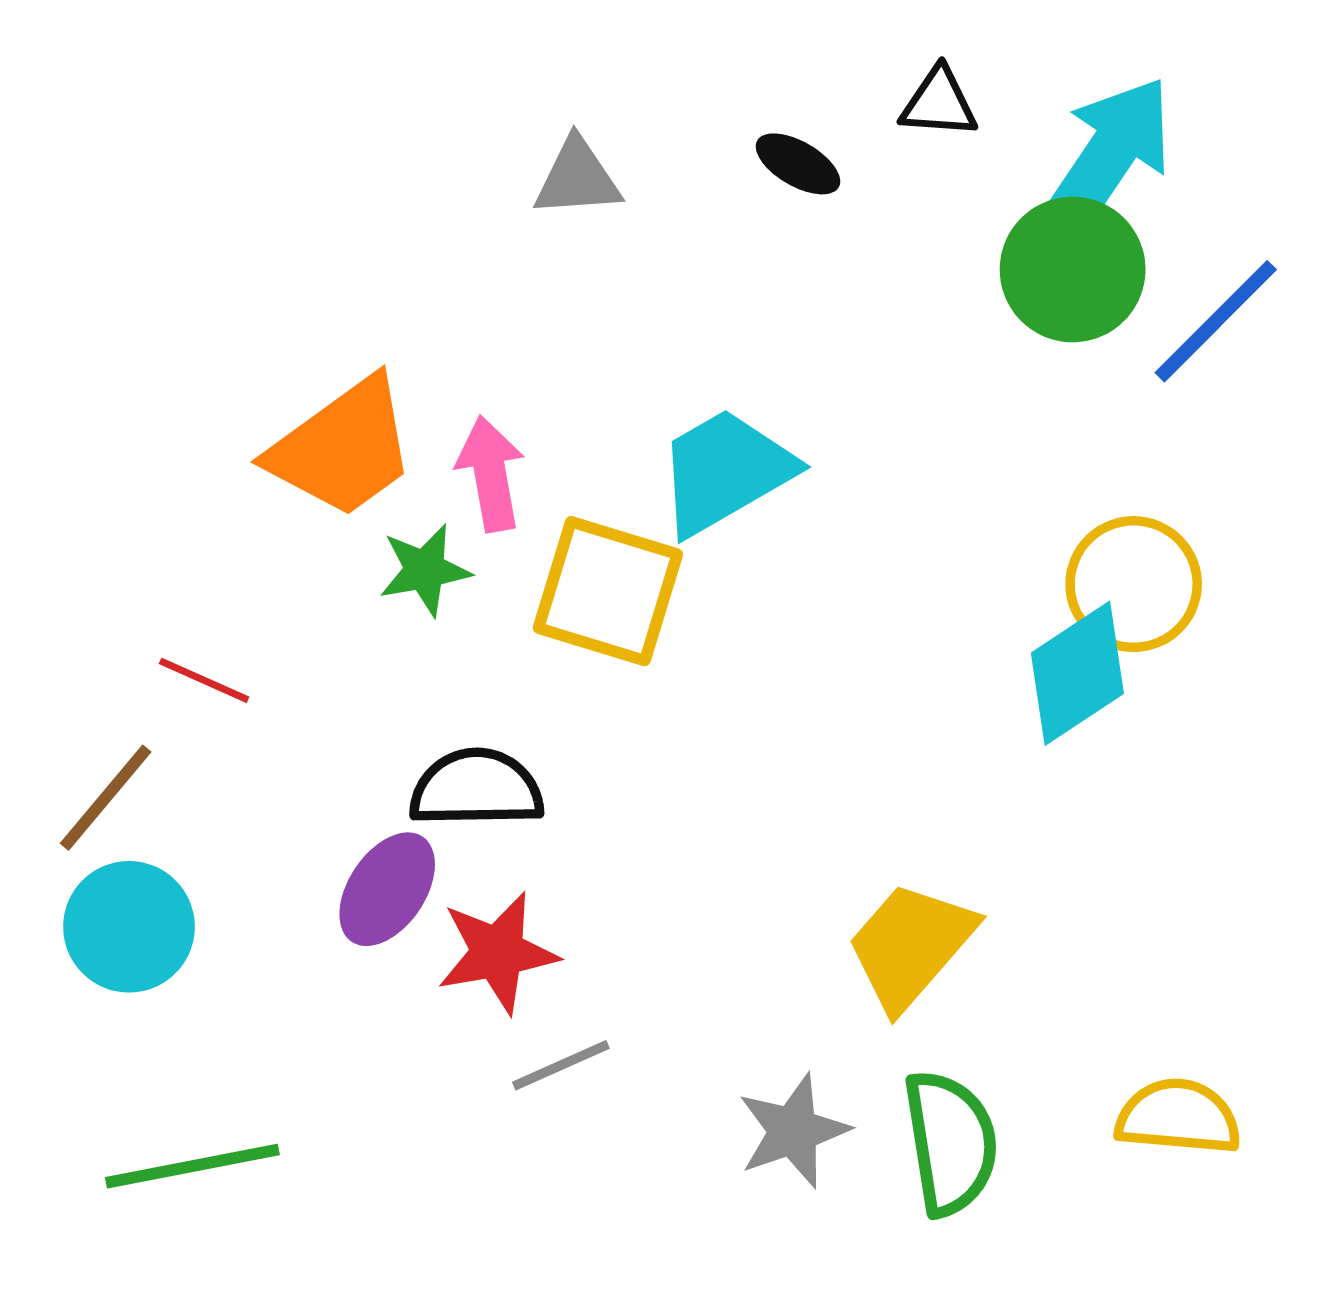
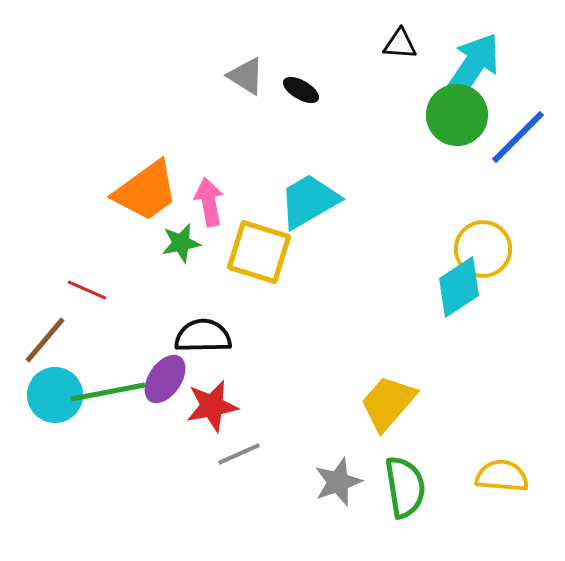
black ellipse: (798, 164) -> (301, 90), moved
gray triangle: (577, 178) -> (246, 76), turned 36
green line: (192, 1166) -> (108, 392), moved

